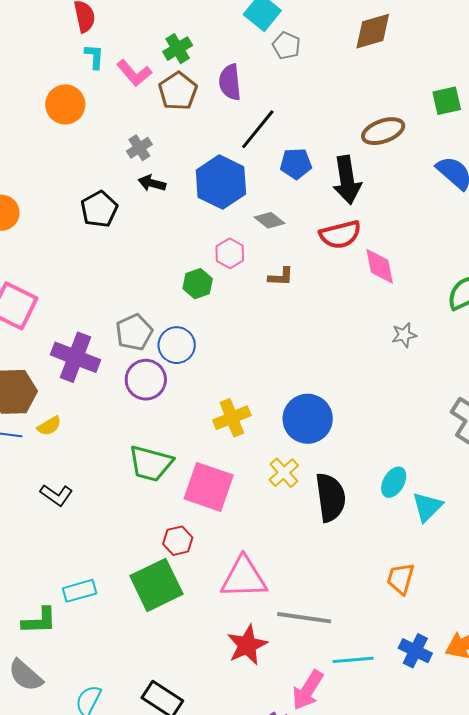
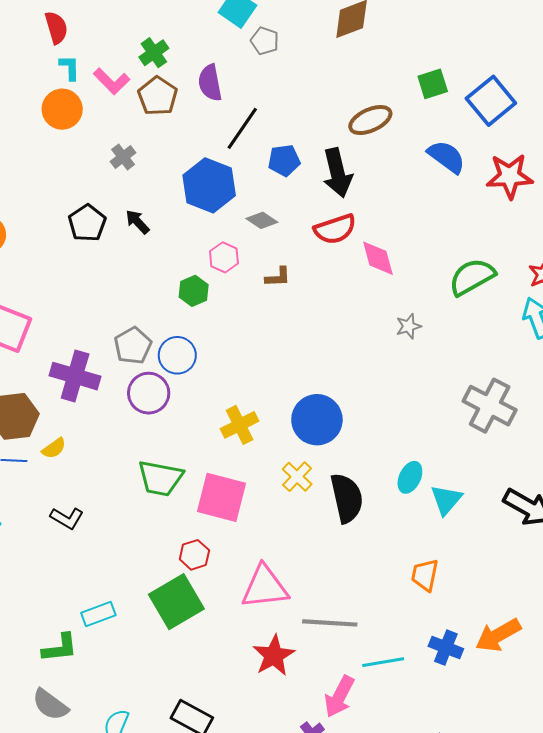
orange circle: (65, 104) -> (62, 109), moved
black arrow: (152, 183) -> (137, 222), moved, turned 36

